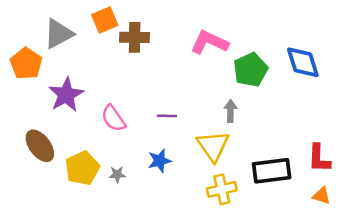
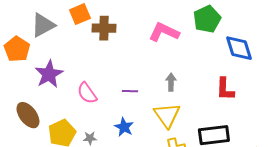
green pentagon: (250, 70) -> (207, 19), moved
gray arrow: (231, 111) -> (171, 82), moved
red L-shape: (319, 158) -> (225, 89), moved
blue star: (160, 161) -> (124, 127), turned -30

